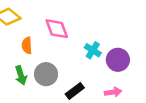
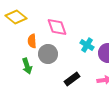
gray circle: (46, 74) -> (48, 54), moved

